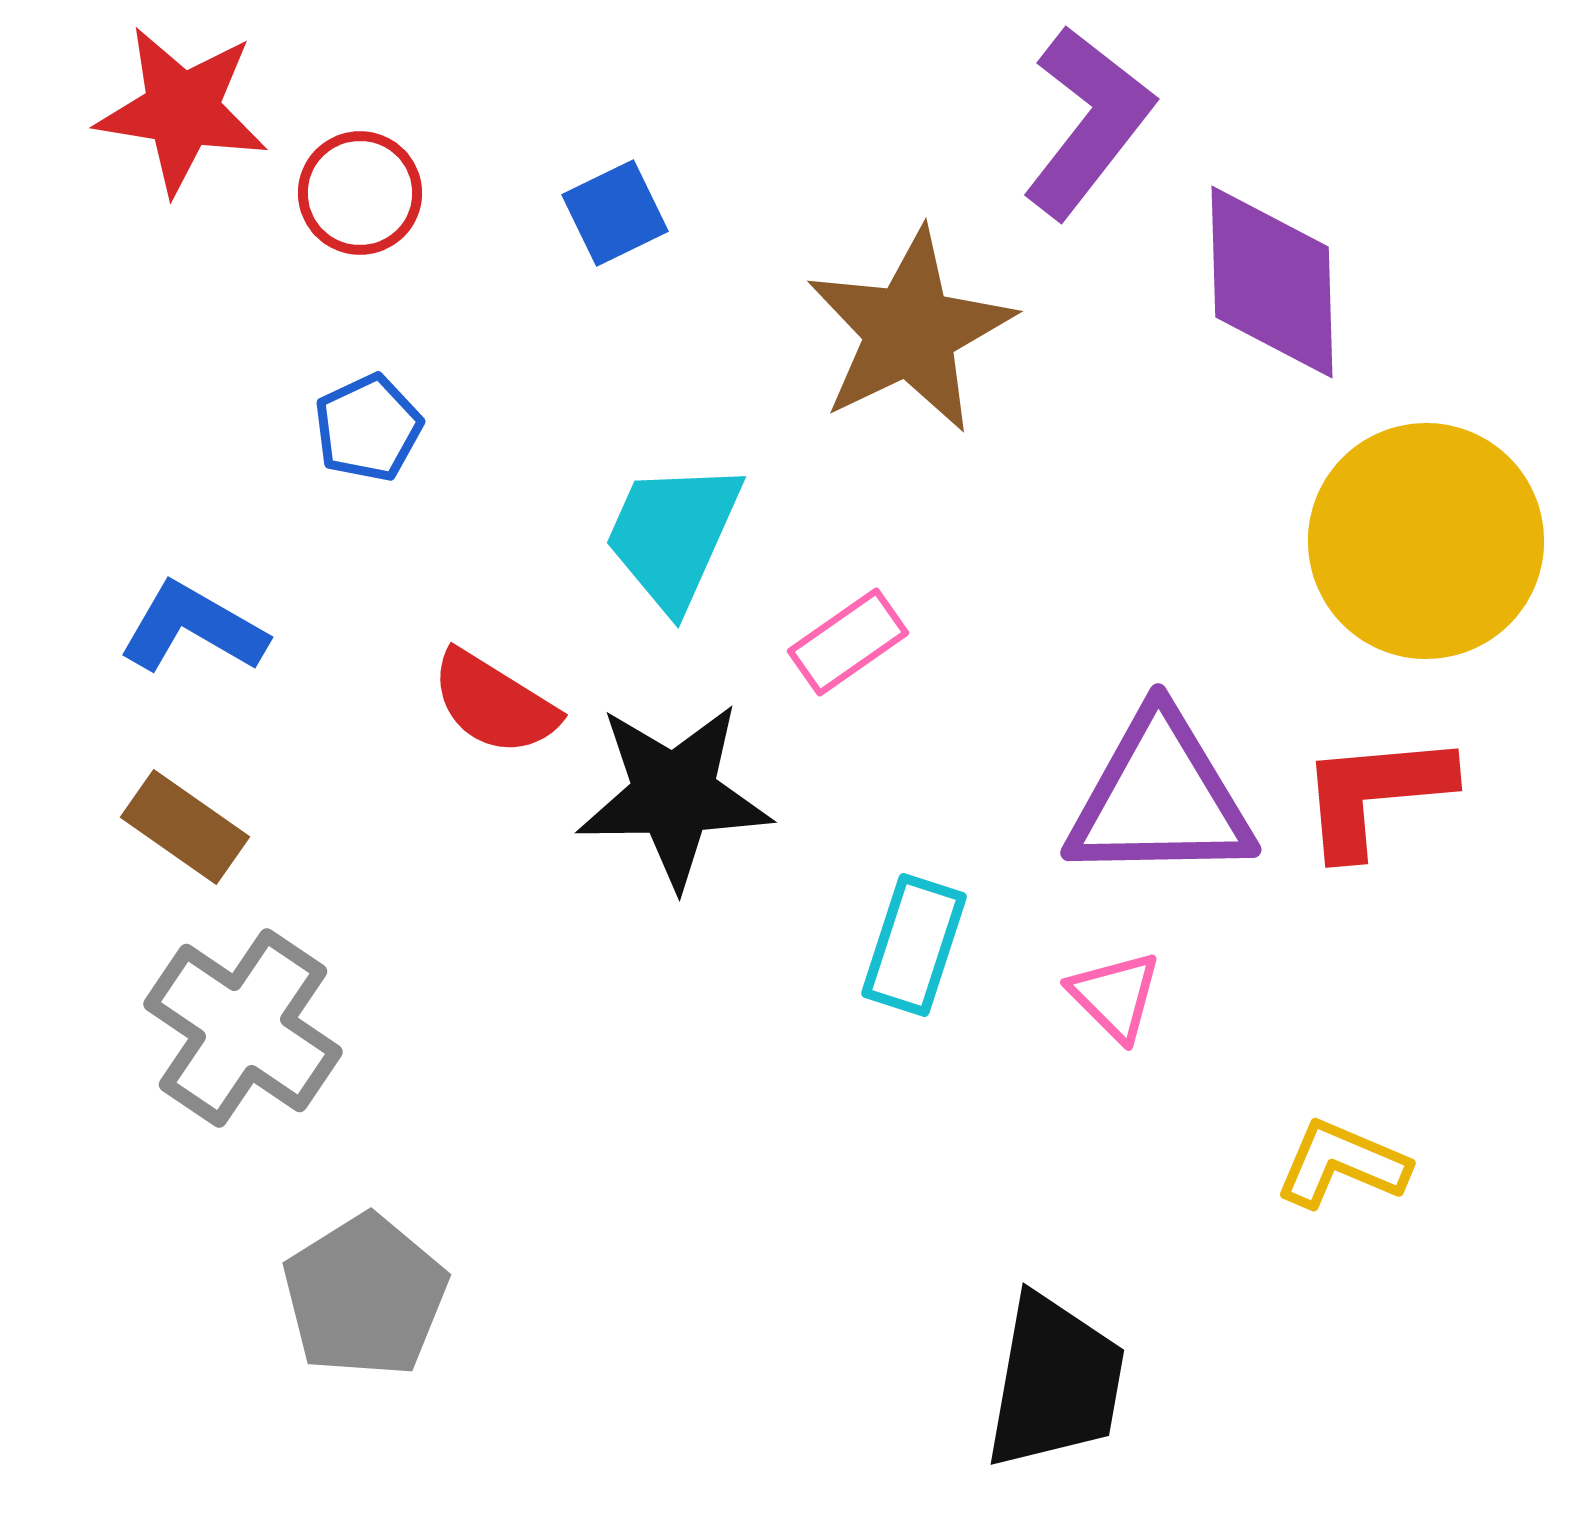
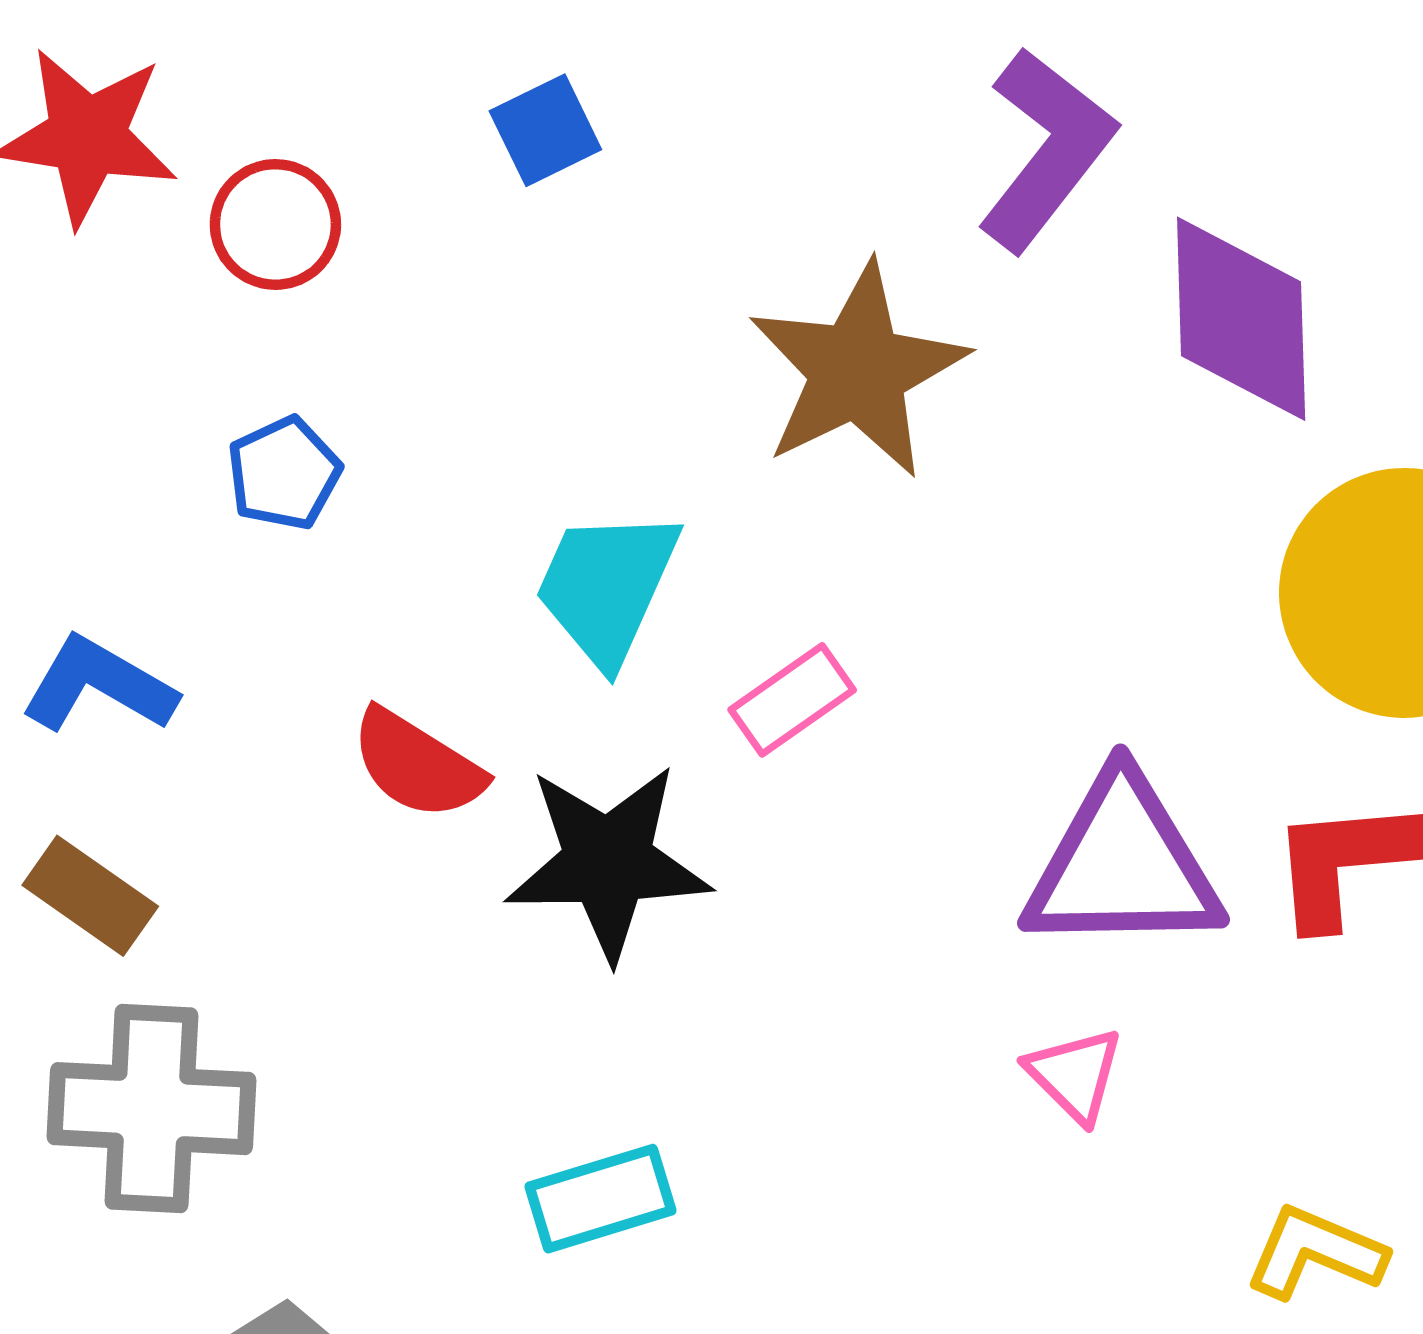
blue square: (615, 213) -> (545, 130), moved
cyan rectangle: (914, 945) -> (600, 1199), moved, turned 55
gray cross: (243, 1028) -> (152, 1109), turned -31

